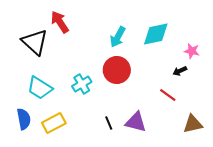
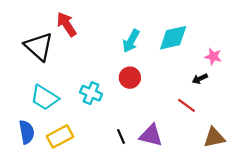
red circle: (117, 70) -> (130, 78), size x0.7
cyan cross: (82, 84) -> (91, 93), turned -36

